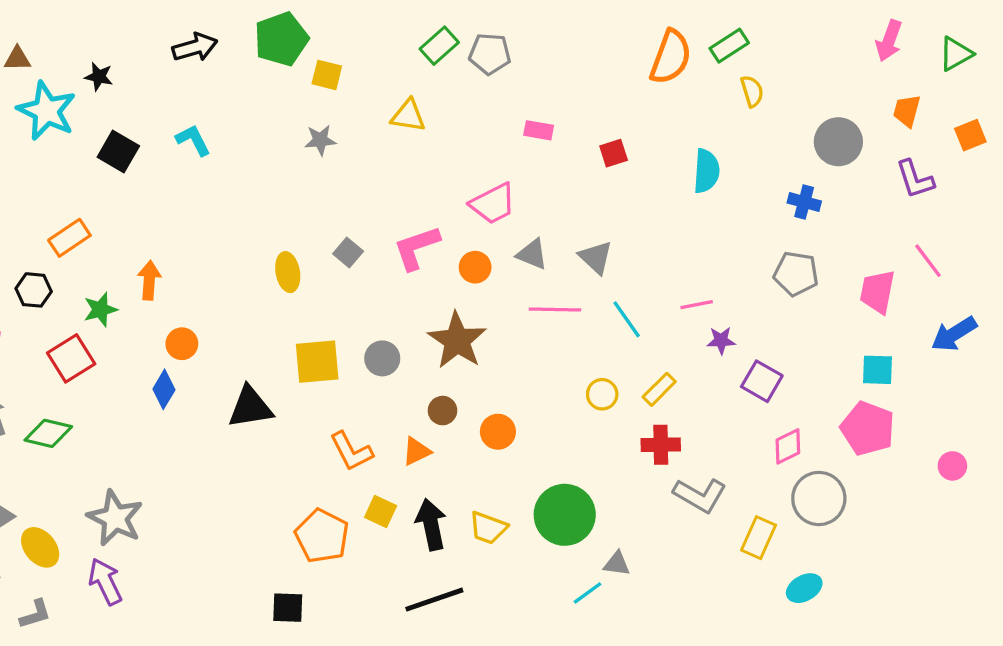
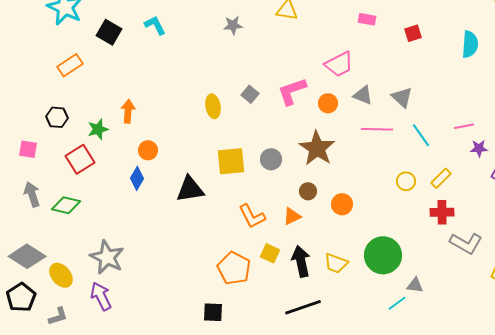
orange rectangle: (69, 238) -> (70, 65), moved

